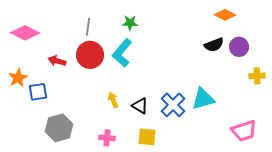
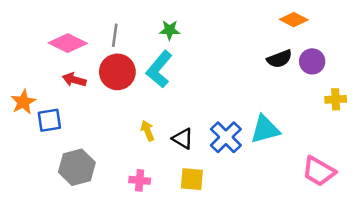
pink diamond: (25, 33) -> (68, 43), moved
pink trapezoid: (244, 131) -> (319, 171), turned 48

